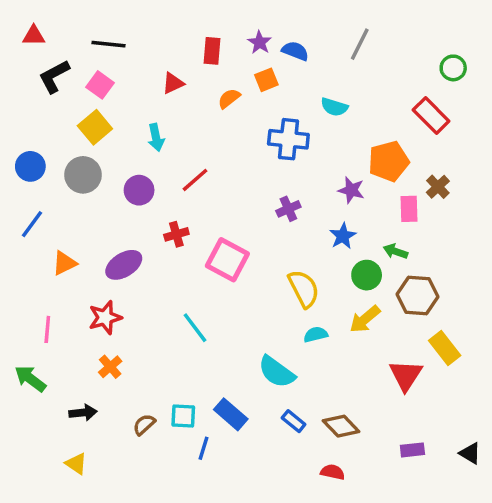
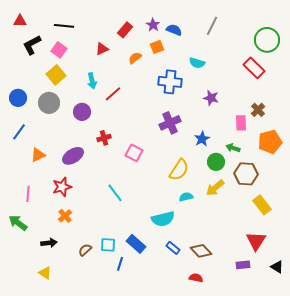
red rectangle: (212, 51) -> (125, 30), turned 35
green circle: (453, 68) -> (267, 40), size x1.6
orange pentagon: (389, 161) -> (270, 142), moved
red line: (195, 180) -> (113, 94), moved
purple star: (351, 190) -> (211, 98), moved
purple cross: (288, 209) -> (170, 123), size x1.5
pink square: (227, 260) -> (134, 153), size x0.7
yellow semicircle: (304, 289) -> (179, 170), turned 60
cyan semicircle: (277, 372) -> (163, 219), turned -50
red triangle: (406, 375) -> (256, 241), moved

